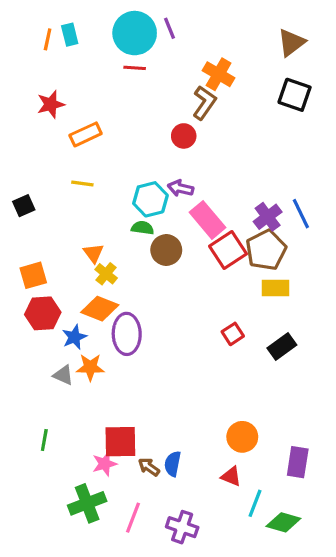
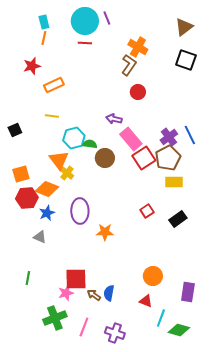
orange line: (48, 39) -> (44, 38), moved
red circle: (184, 136) -> (138, 92), moved
cyan hexagon: (150, 199) -> (74, 138), moved
orange triangle: (93, 253) -> (59, 160), size x1.5
orange diamond: (100, 309) -> (47, 189), moved
orange star: (90, 367) -> (105, 232), moved

